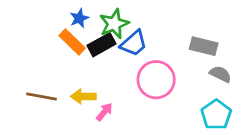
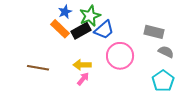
yellow arrow: (83, 96) -> (82, 65), moved

